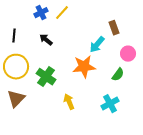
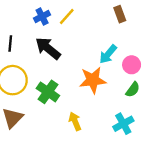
brown rectangle: (114, 28) -> (120, 14), moved
black arrow: (46, 40) -> (48, 48), size x1.6
pink circle: (128, 54) -> (132, 65), moved

